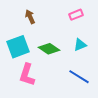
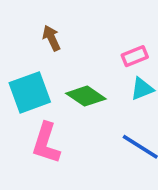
pink rectangle: (76, 15) -> (135, 56), moved

